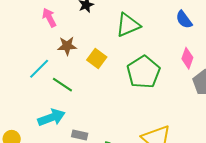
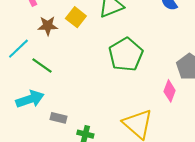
yellow square: (97, 58) -> (76, 17), moved
pink diamond: (187, 58) -> (170, 91), moved

